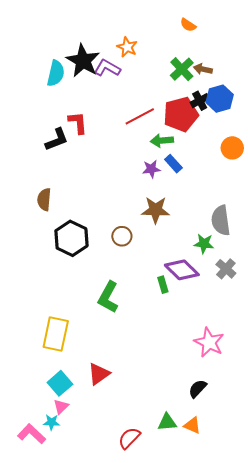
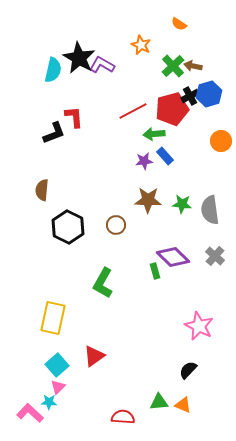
orange star: (127, 47) -> (141, 45), moved
green star: (204, 244) -> (182, 204), moved
red semicircle: (129, 438) -> (123, 417), turned 50

